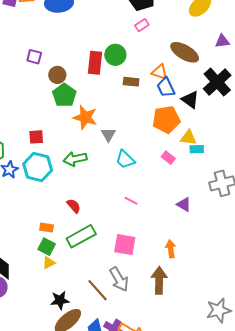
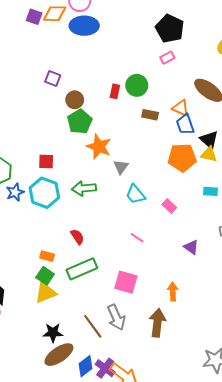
red rectangle: (95, 63) -> (115, 91), size x0.6
yellow triangle: (188, 138) -> (209, 154), moved
pink rectangle: (168, 158) -> (169, 206), moved
yellow triangle: (49, 263) -> (46, 293), size x1.6

